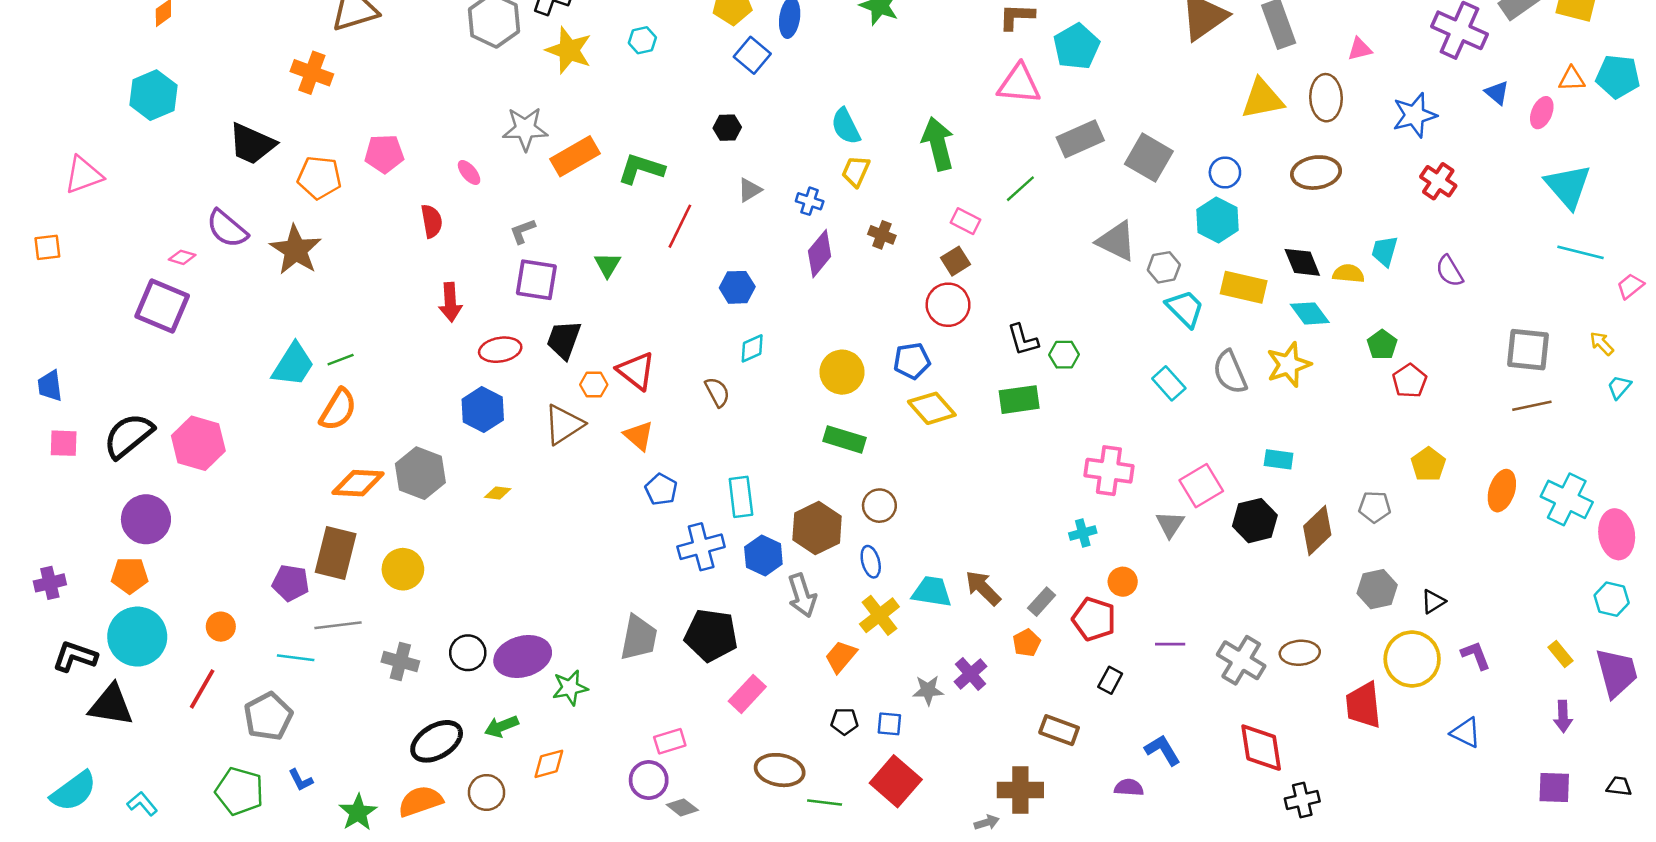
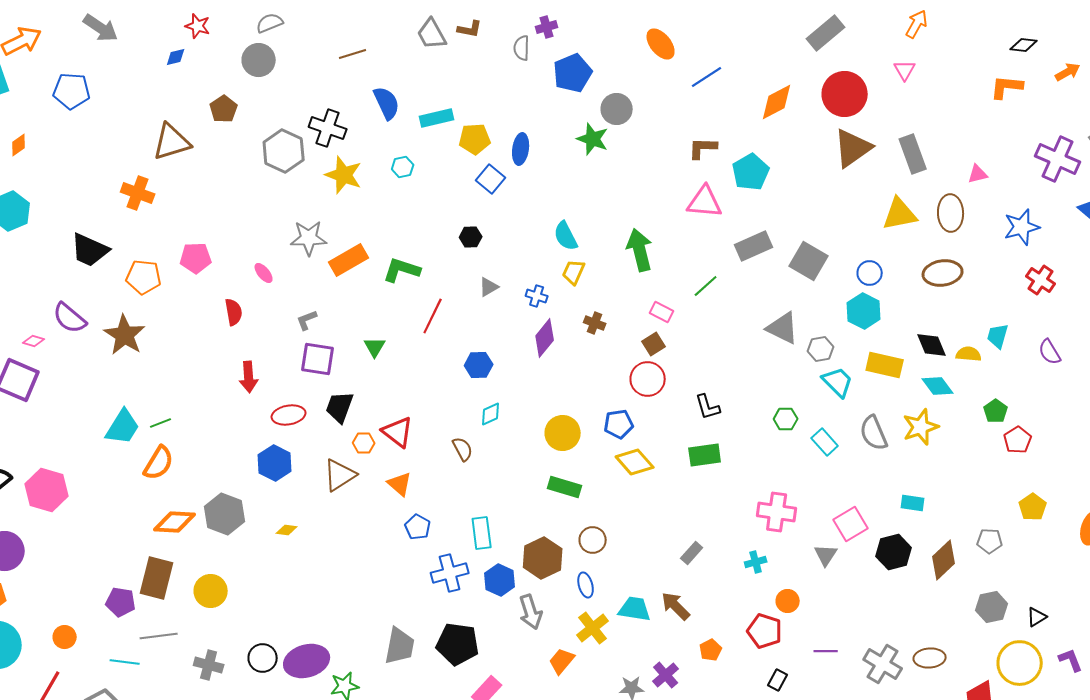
green hexagon: (1064, 355) -> (786, 419), moved
gray rectangle: (1042, 602) -> (692, 553), moved

